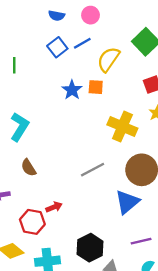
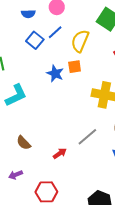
cyan L-shape: (20, 127) -> (16, 95), moved, turned 45
brown semicircle: (29, 168) -> (24, 143), moved
red arrow: (54, 207) -> (60, 153), moved

